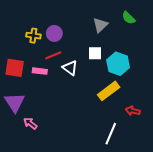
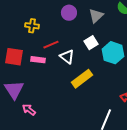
purple circle: (54, 33) -> (69, 13), moved
white square: (95, 53) -> (91, 43), turned -32
yellow rectangle: (109, 91) -> (82, 79), moved

